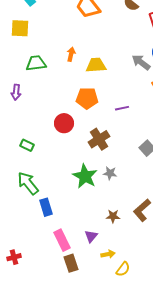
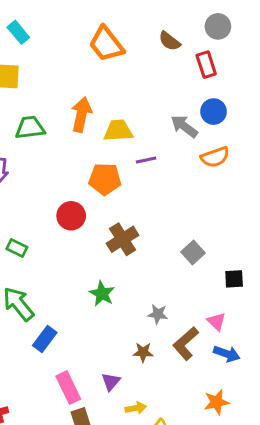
orange arrow: (71, 54) -> (81, 114), size x1.6
purple line: (122, 108) -> (146, 160), moved
gray star: (110, 173) -> (158, 314), moved
green star: (85, 176) -> (102, 294), size x0.7
blue rectangle: (46, 207) -> (45, 339), turned 54

